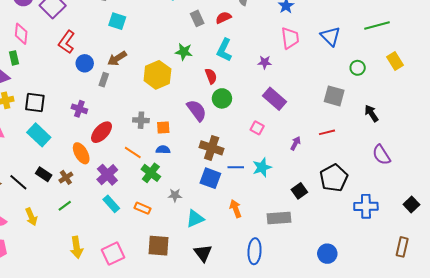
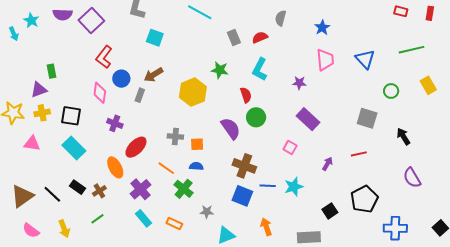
pink diamond: (21, 34) -> (100, 93), moved

